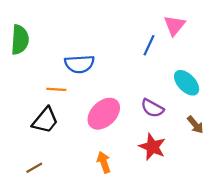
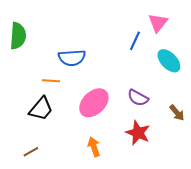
cyan ellipse: (187, 83) -> (169, 61), moved

